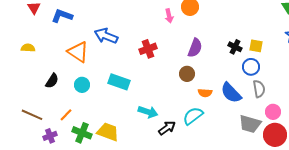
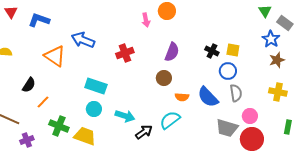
cyan circle: (82, 85) -> (94, 109), moved
orange line: (66, 115) -> (43, 102), moved
green cross: (82, 133) -> (59, 126), moved

